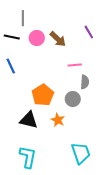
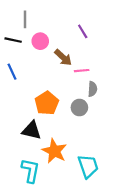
purple line: (89, 32) -> (83, 31), moved
brown arrow: (58, 39) -> (63, 57), moved
orange star: (58, 120) -> (54, 151), moved, size x1.6

